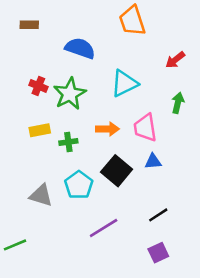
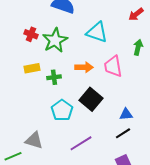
cyan triangle: (124, 83) -> (97, 32), turned 45
blue triangle: (153, 162) -> (126, 114), moved
gray triangle: (41, 195) -> (34, 140), moved

